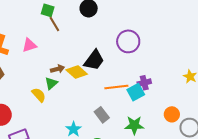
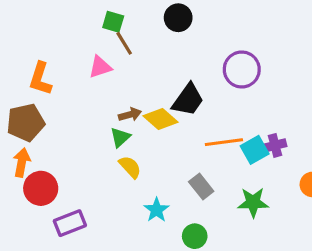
pink triangle: (29, 45) -> (100, 67), moved
purple cross: (144, 83) -> (275, 145), moved
yellow semicircle: (39, 95) -> (130, 167), moved

